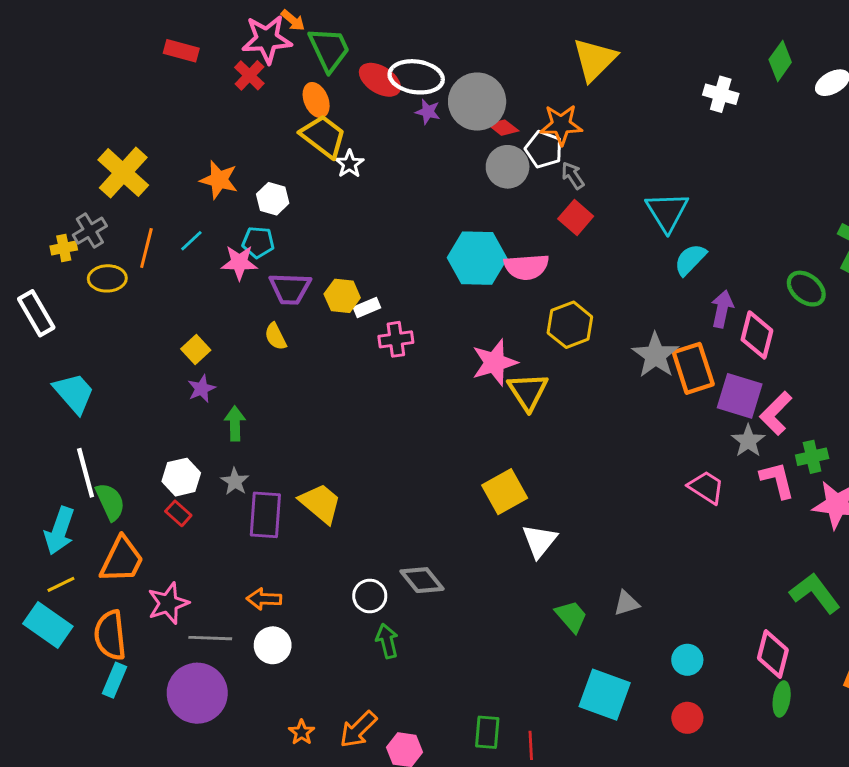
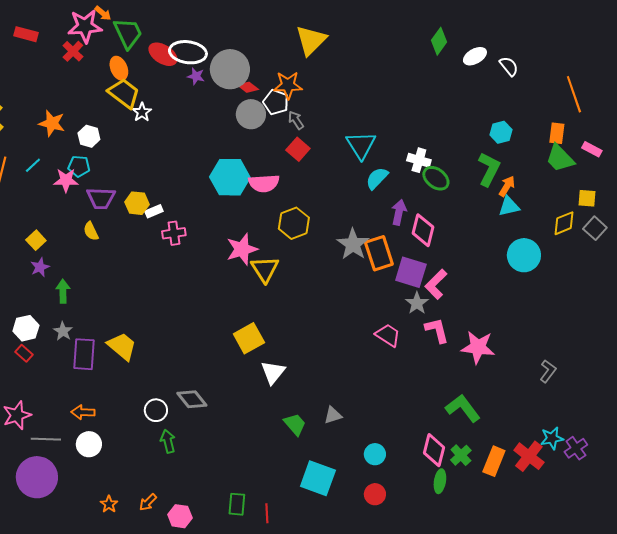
white cross: (721, 94) -> (419, 160), moved
green ellipse: (806, 289) -> (436, 178), moved
green cross: (812, 457) -> (461, 455), moved, turned -30
orange arrow: (358, 729) -> (148, 502), size x0.7

